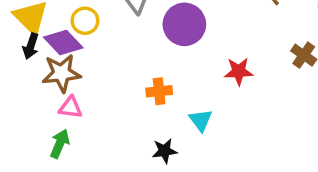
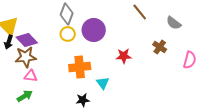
yellow circle: (85, 21) -> (68, 34), moved
orange cross: (159, 91) -> (80, 67), size x1.5
green arrow: (60, 144) -> (25, 96), turned 35

